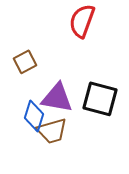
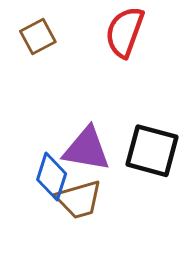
brown square: (25, 62) -> (38, 37), moved

